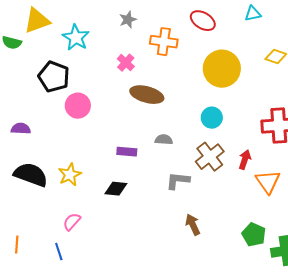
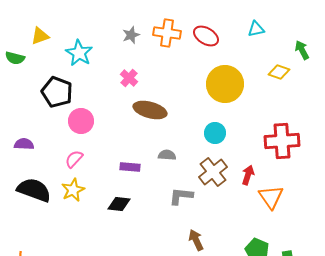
yellow triangle: (37, 21) -> (40, 36), size x0.7
orange cross: (164, 42) -> (167, 33), moved
pink semicircle: (72, 222) -> (74, 159), moved

